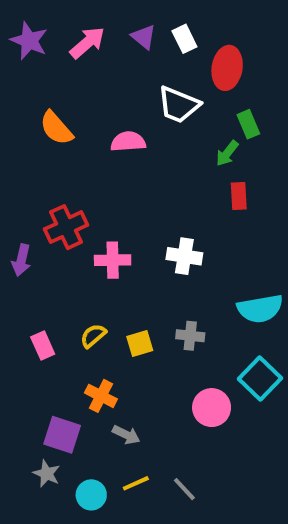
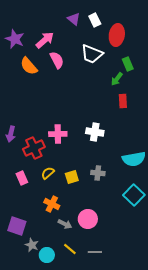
purple star: (29, 41) -> (15, 39), moved
pink arrow: (87, 43) -> (45, 40), moved
pink semicircle: (128, 142) -> (57, 60), moved, turned 66
red cross: (66, 227) -> (34, 148), moved
pink circle: (212, 408) -> (88, 219), moved
purple square: (62, 435) -> (17, 226), moved
gray star: (47, 474) -> (32, 245), moved
yellow line: (136, 483) -> (70, 249), turned 64
gray line: (184, 489) -> (95, 252), turned -48

